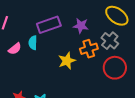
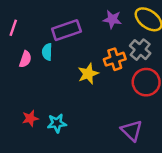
purple star: (81, 26) -> (112, 19), moved
pink semicircle: (15, 49) -> (25, 59), turned -32

